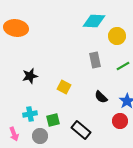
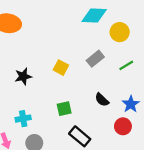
gray rectangle: (95, 60) -> (95, 59), turned 63
yellow square: (64, 87) -> (61, 68), moved
green square: (53, 120) -> (64, 109), moved

